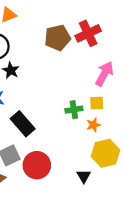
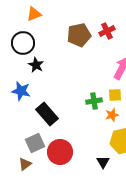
red cross: (88, 33) -> (107, 31), size x0.7

